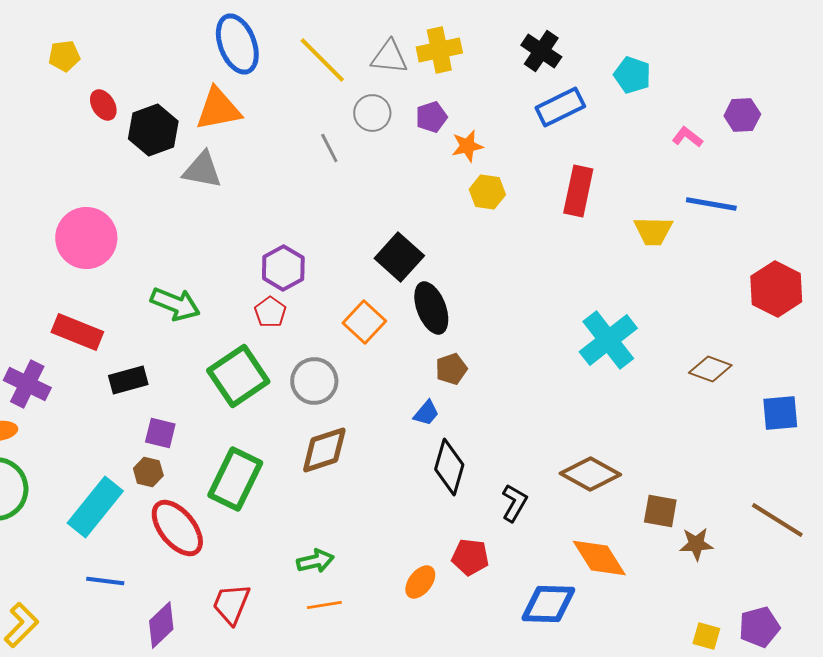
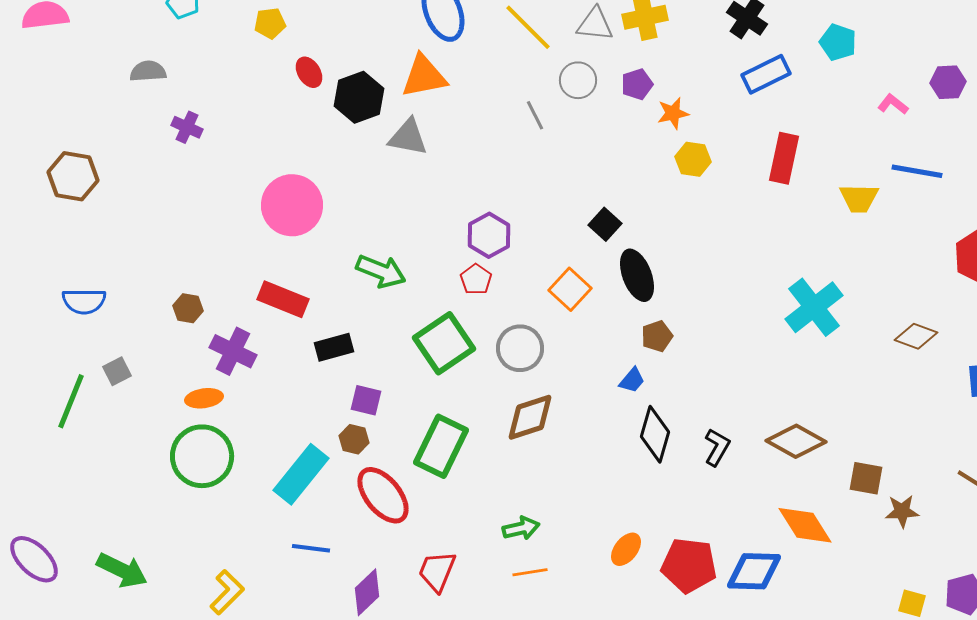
black square: (399, 257) -> (605, 224), size x0.7
black L-shape: (514, 503) -> (717, 447), moved
red pentagon: (470, 557) -> (689, 565), moved, size x1.5

